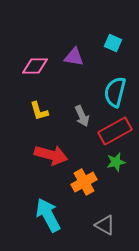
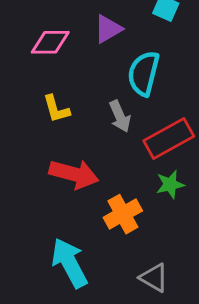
purple triangle: (74, 57) -> (108, 29), turned -40
cyan semicircle: (115, 92) -> (144, 73), moved

